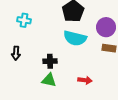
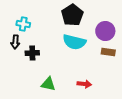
black arrow: (16, 53) -> (15, 42), moved
black cross: (50, 61) -> (32, 53), moved

